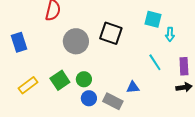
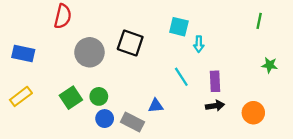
blue rectangle: (19, 42) -> (23, 53), turned -60
yellow rectangle: (28, 85) -> (21, 96), moved

